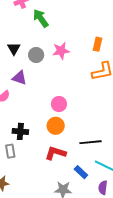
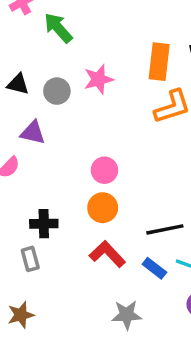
orange rectangle: (97, 44) -> (159, 62), size x1.5
black triangle: (14, 49) -> (18, 84), turned -40
red L-shape: (55, 153) -> (107, 254), turned 35
blue rectangle: (81, 172) -> (154, 268), moved

